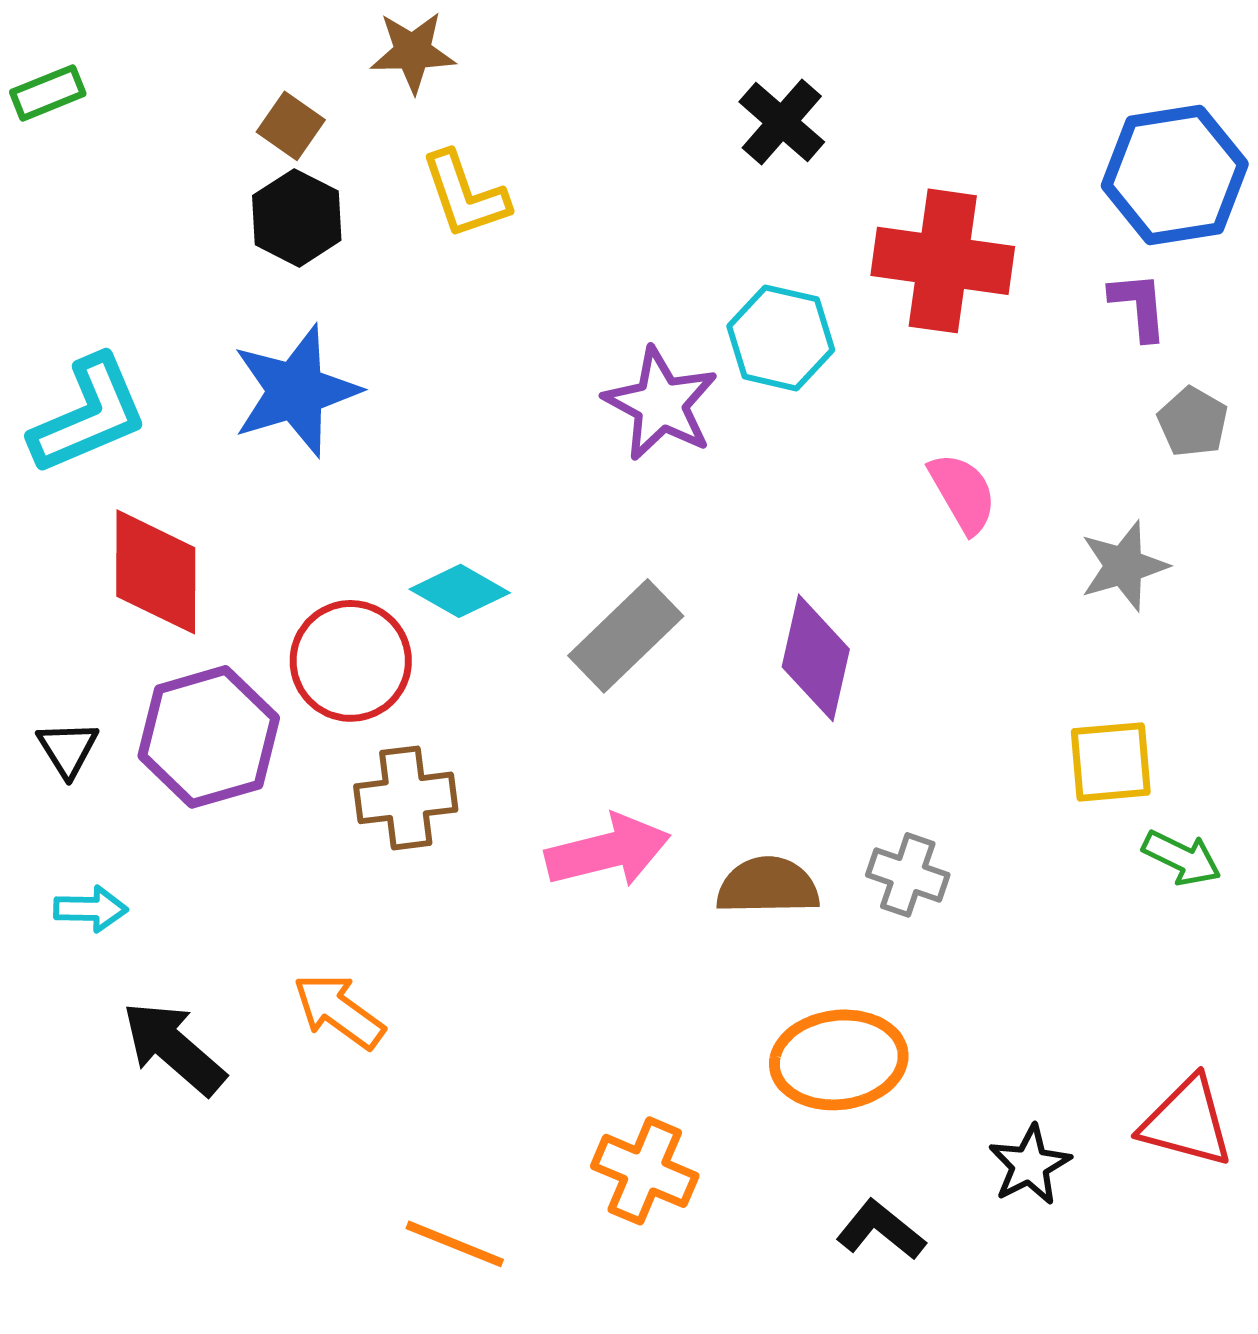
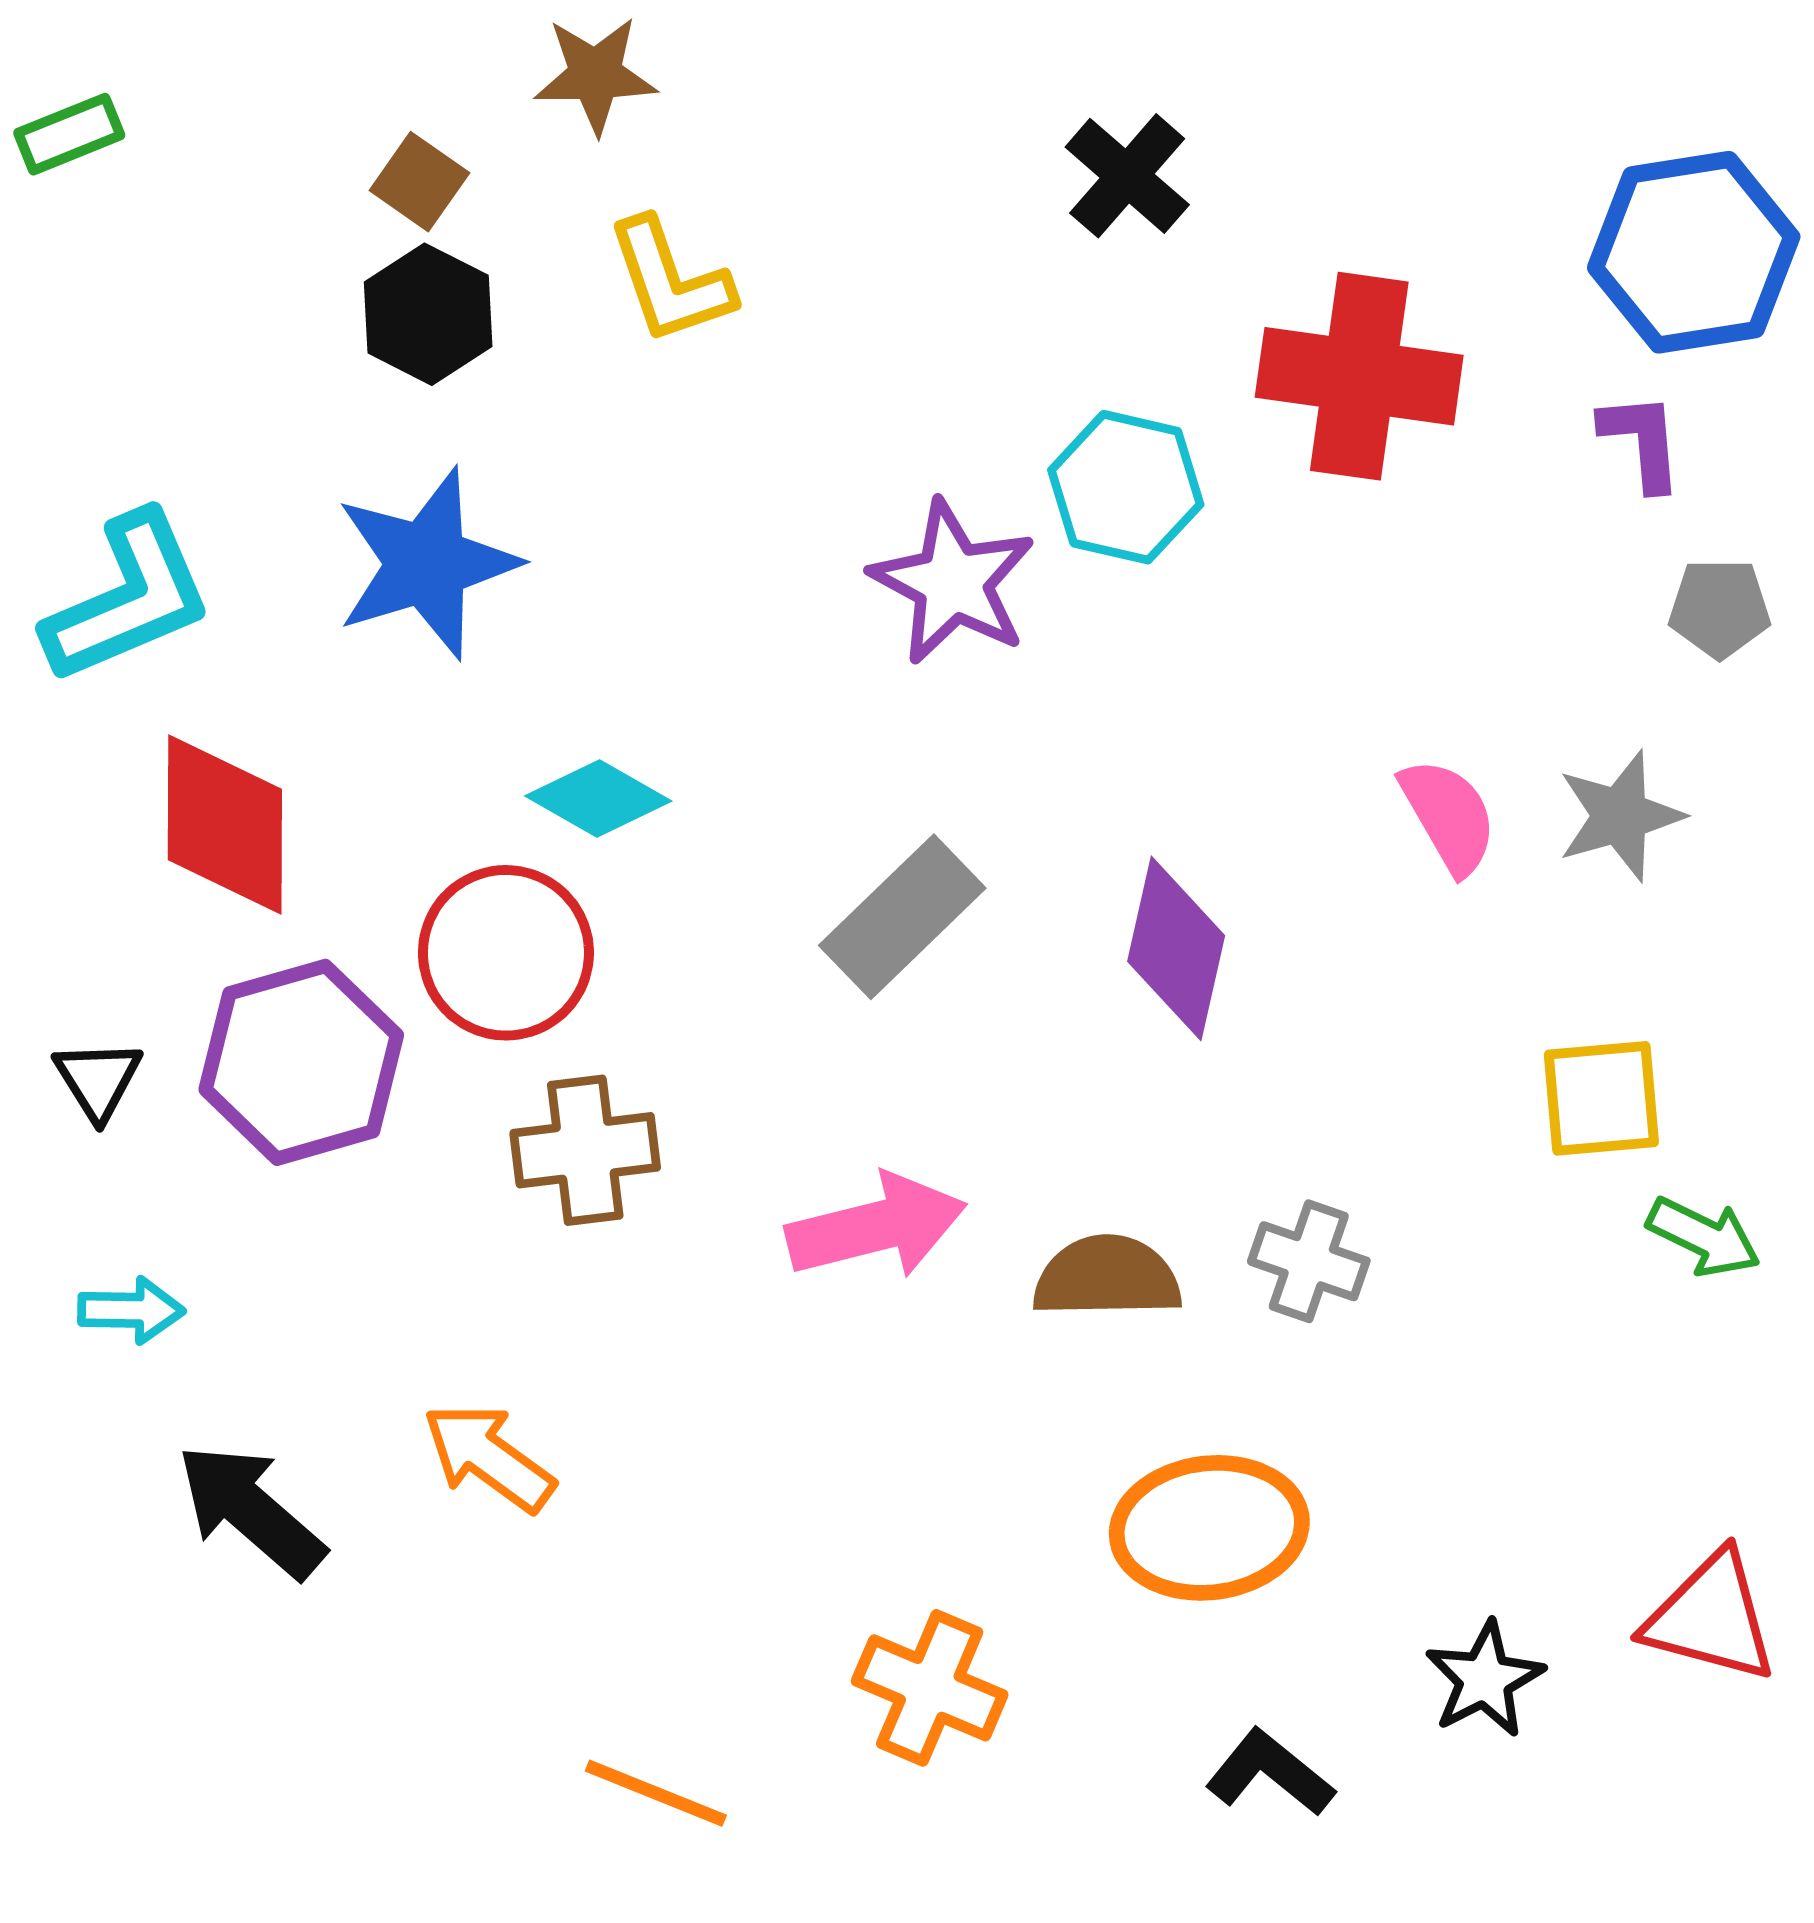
gray pentagon: (1193, 422) -> (1720, 608), turned -30
pink semicircle: (963, 493) -> (1449, 816), moved
cyan diamond: (460, 591) -> (598, 799), moved

